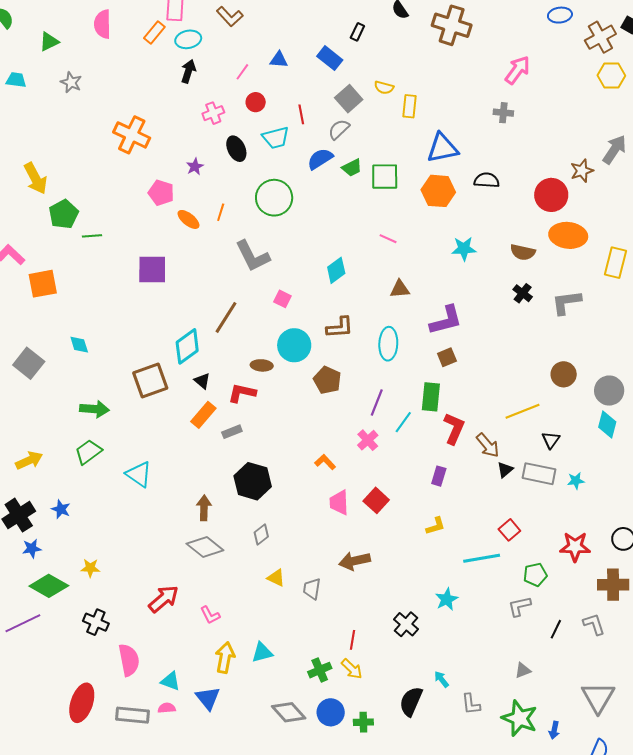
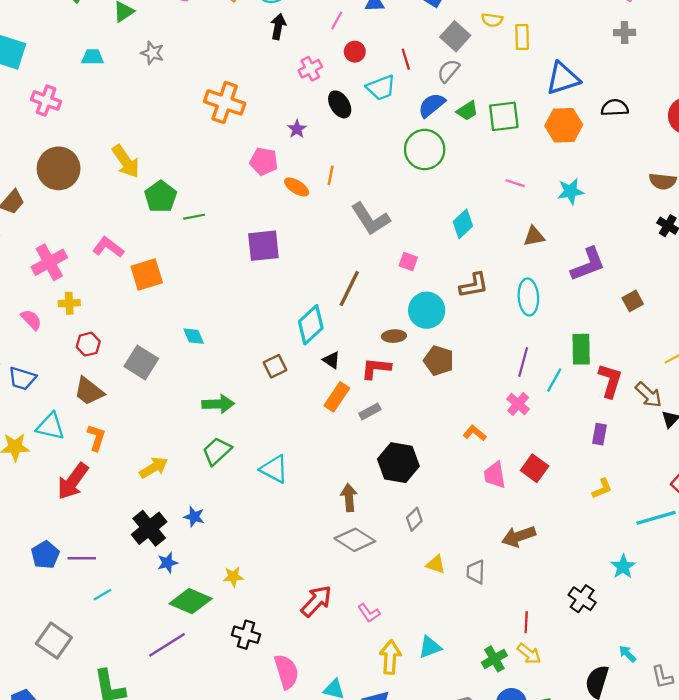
green circle: (274, 198) -> (425, 150), moved
cyan star: (464, 249) -> (571, 191), moved
brown square: (447, 357) -> (633, 301), moved
brown square: (150, 380) -> (275, 366), size x0.6
brown pentagon: (327, 380) -> (439, 361), moved

